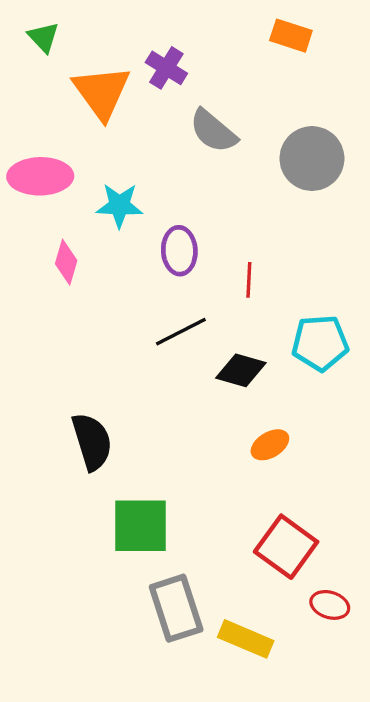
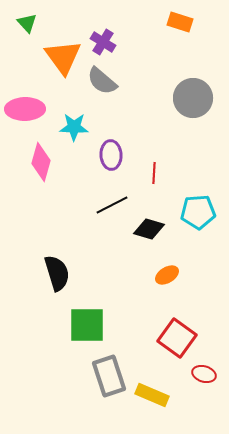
gray semicircle: (213, 131) -> (102, 81), moved
pink diamond: (66, 262) -> (41, 162), size x1.4

